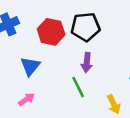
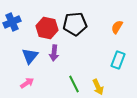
purple arrow: (87, 63) -> (54, 53), moved
green line: (78, 87) -> (74, 84), moved

